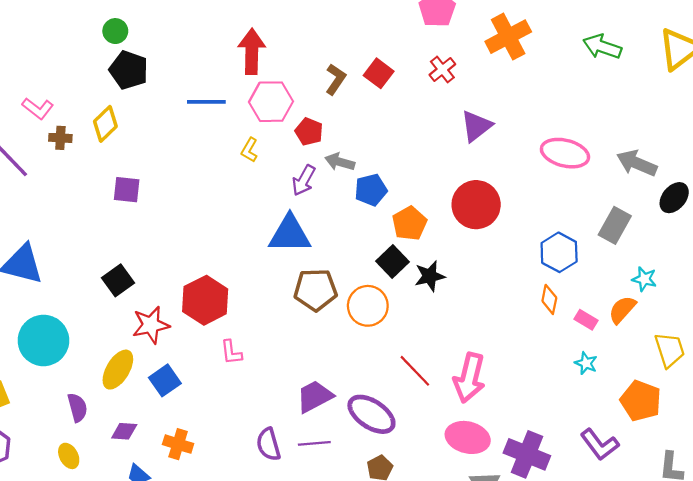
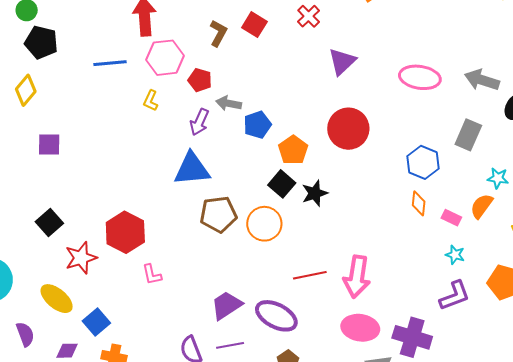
yellow ellipse: (118, 370) -> (57, 299), turned -76
red line: (415, 371) -> (310, 275), turned -52
blue square: (165, 380) -> (96, 322), moved
purple L-shape: (600, 445) -> (455, 296), moved, turned -68

